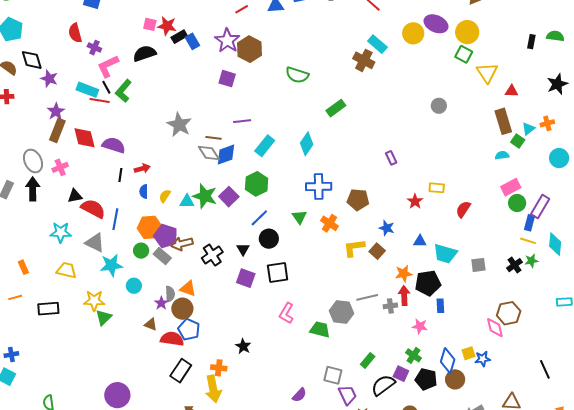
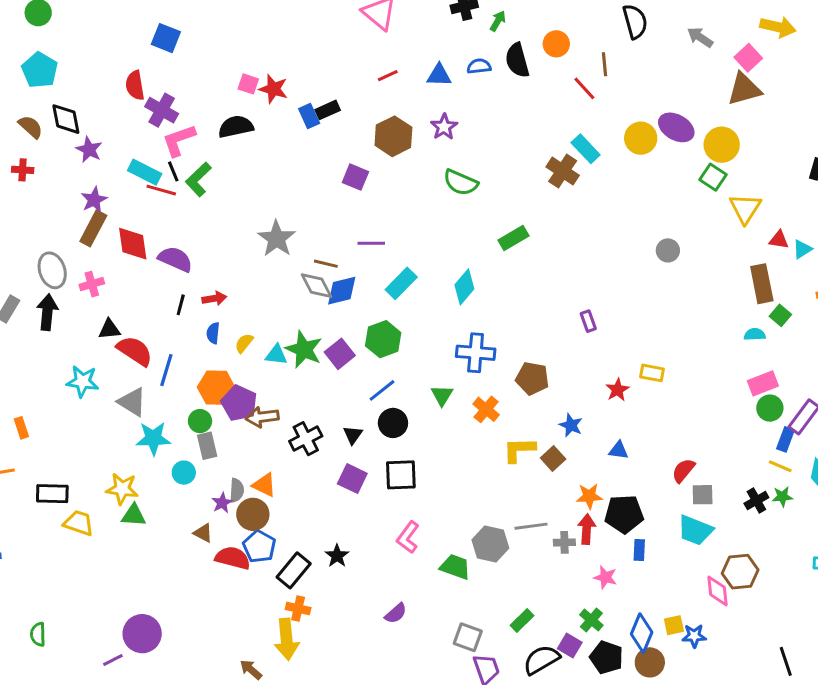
black rectangle: (179, 37) -> (328, 110), moved
purple star: (227, 41) -> (444, 127), moved, size x0.7
purple cross: (94, 48) -> (162, 110), size x1.5
cyan triangle: (528, 129) -> (802, 249), moved
red semicircle: (463, 209) -> (683, 470), moved
cyan trapezoid: (445, 254) -> (695, 530), moved
gray rectangle: (162, 256) -> (207, 446), moved, turned 30
yellow trapezoid: (66, 270) -> (79, 523), moved
green triangle: (104, 317) -> (134, 515), turned 42
black star: (243, 346) -> (337, 556), moved
black rectangle: (181, 371) -> (294, 570), moved
purple semicircle: (299, 395) -> (396, 613), moved

